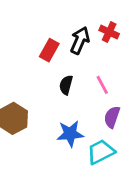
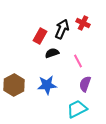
black semicircle: (66, 85) -> (52, 53), moved, turned 56
blue star: (70, 134) -> (47, 85), moved

